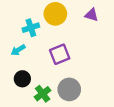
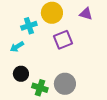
purple square: (60, 54) -> (63, 40), moved
green cross: (43, 94) -> (40, 88), turned -35

